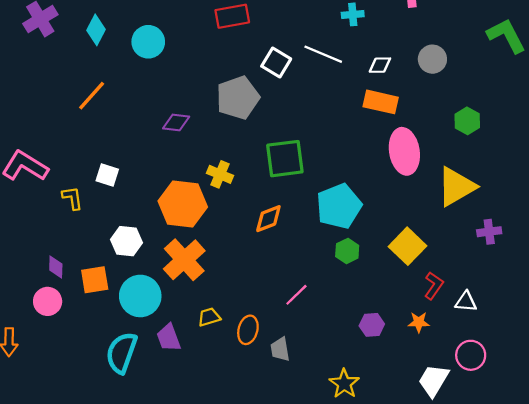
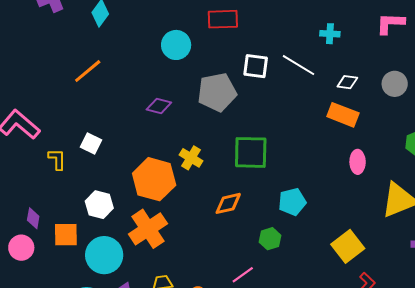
cyan circle: (148, 42) -> (176, 45), moved
white square: (276, 63) -> (256, 66), turned -32
pink ellipse: (404, 151) -> (358, 162), size x0.6
cyan pentagon: (339, 206) -> (292, 202), size x0.7
green hexagon: (347, 251) -> (270, 239), moved

